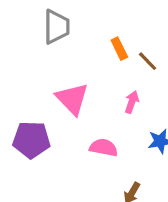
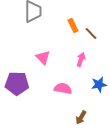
pink triangle: (72, 99) -> (43, 57), size x0.7

